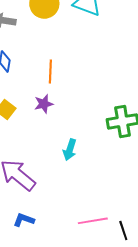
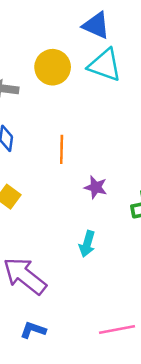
purple star: (44, 104) -> (96, 187), moved, turned 30

